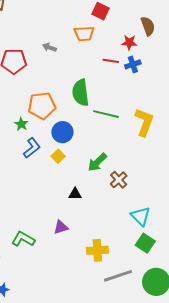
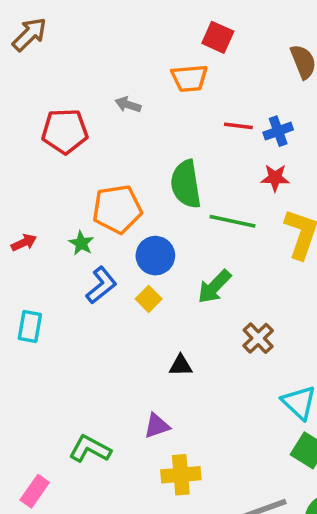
red star: (129, 42) -> (275, 178), moved
green arrow: (97, 162) -> (214, 287), moved
yellow cross: (97, 250) -> (181, 475), moved

